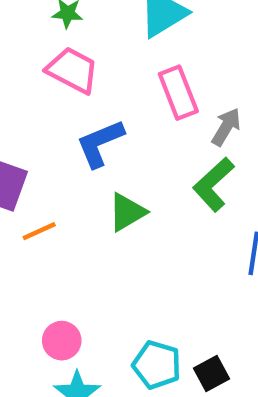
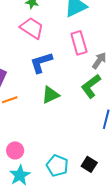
black square: (211, 374) -> (89, 164), moved, turned -35

